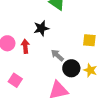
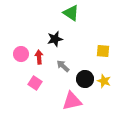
gray arrow: (57, 55) -> (63, 66), moved
pink square: (15, 80) -> (35, 83), moved

